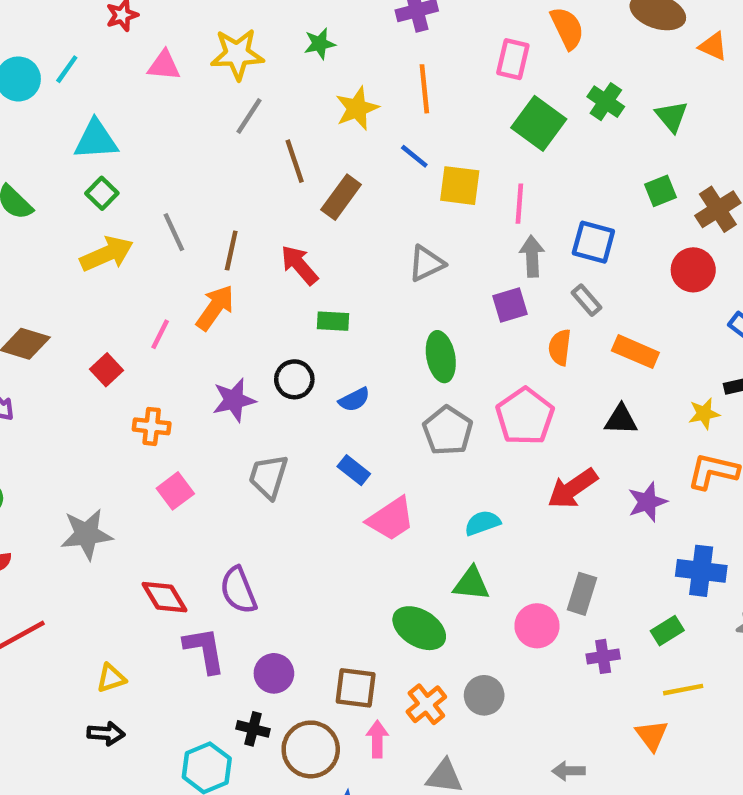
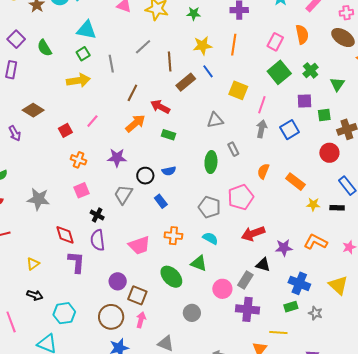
gray line: (249, 116) -> (143, 47), moved
blue line: (414, 156) -> (208, 71), moved
gray line: (174, 232) -> (111, 64), moved
blue square: (593, 242) -> (290, 130), turned 30
red arrow: (299, 265) -> (160, 107), turned -36
gray rectangle: (587, 300) -> (233, 149), moved
purple square: (510, 305) -> (304, 101), moved
orange arrow: (215, 308) -> (135, 123), moved
black circle: (294, 379) -> (145, 176), moved
yellow star: (704, 414) -> (313, 204), moved
black triangle: (621, 420) -> (263, 265), moved
gray pentagon: (448, 431) -> (209, 207), moved, turned -30
pink trapezoid: (391, 519) -> (139, 245), moved
cyan semicircle: (482, 523) -> (210, 238), turned 35
green rectangle: (667, 631) -> (291, 307), moved
purple cross: (603, 656) -> (248, 309), size x1.6
purple circle: (274, 673) -> (118, 281), moved
yellow triangle: (111, 678) -> (33, 264), turned -32
orange cross: (426, 704) -> (173, 236), moved, turned 30
black cross: (253, 729) -> (97, 215), moved
black arrow: (106, 733) -> (35, 295), moved

